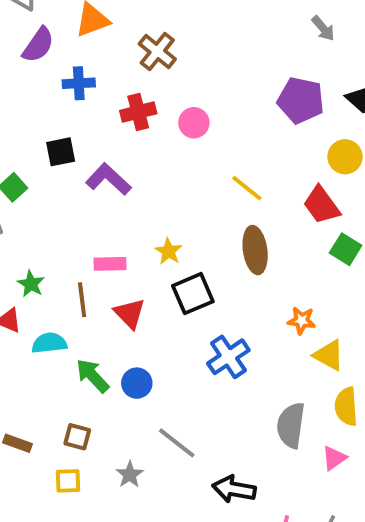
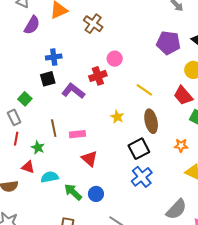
blue cross: (79, 83) -> (54, 57), moved
red cross: (138, 112) -> (98, 76), moved
yellow star: (168, 251) -> (117, 117), moved
black square: (193, 294) -> (139, 149), moved
brown line: (82, 300) -> (54, 128), moved
orange star: (302, 320) -> (181, 145), moved
gray semicircle: (291, 425) -> (176, 209), turned -140

